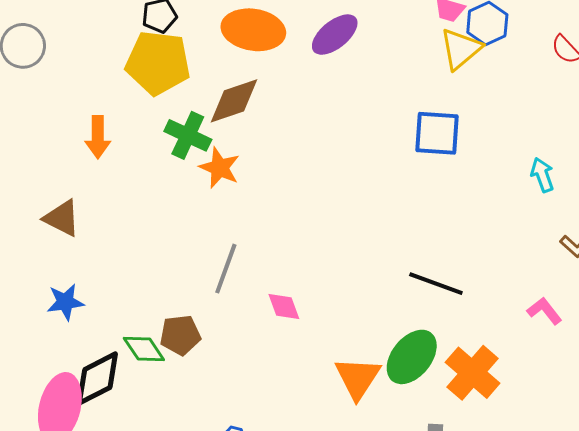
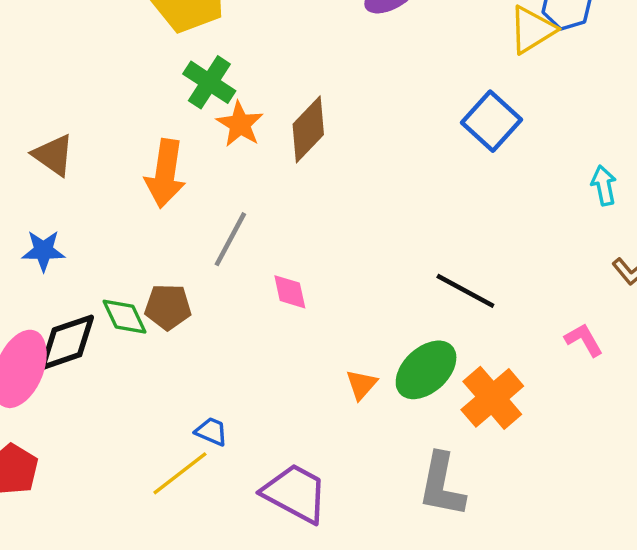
brown diamond: (234, 101) -> (308, 129), moved, turned -36
blue square: (437, 133) -> (492, 121), turned 30
orange arrow: (98, 137) -> (165, 174), moved, size x1.4
orange triangle: (358, 378) -> (362, 385), size x0.6

